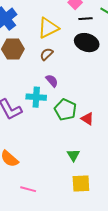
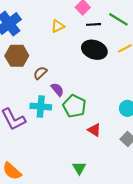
yellow triangle: (48, 28) -> (58, 26), moved, size x0.6
brown semicircle: (46, 54) -> (40, 73), moved
green pentagon: (65, 110) -> (74, 106), moved

